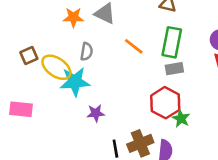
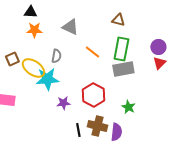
orange star: (73, 17) -> (34, 30), moved
gray rectangle: (174, 69) -> (123, 69), size x1.5
red hexagon: (165, 103) -> (93, 95), moved
brown cross: (140, 143) -> (97, 126), turned 36

